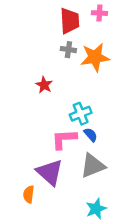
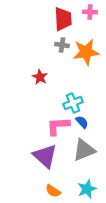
orange semicircle: (29, 194) -> (53, 191), moved, turned -63

